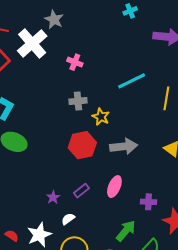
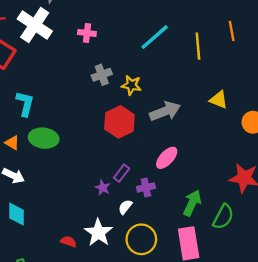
pink ellipse: (114, 187) -> (167, 158), turned 35
purple rectangle: (81, 191) -> (122, 173), moved
purple cross: (149, 202) -> (146, 187), moved

